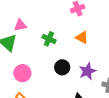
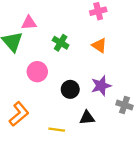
black circle: (62, 67) -> (70, 89), moved
pink circle: (22, 73) -> (37, 72), moved

